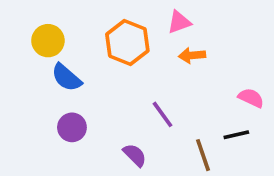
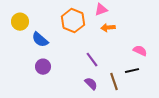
yellow circle: (48, 41) -> (20, 22), moved
purple semicircle: (135, 155) -> (91, 84), moved

